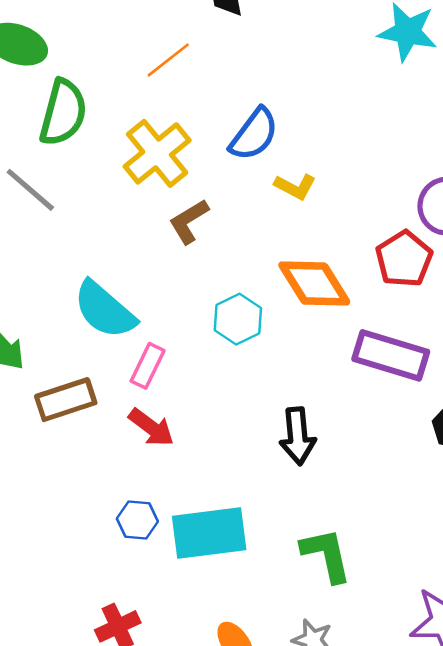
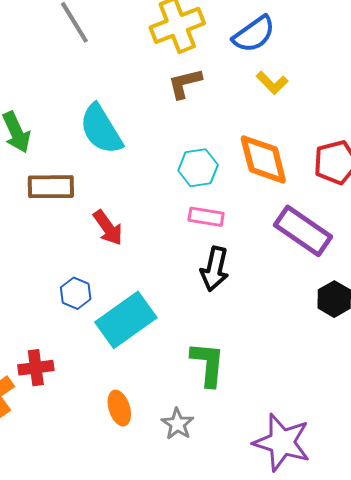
pink rectangle: (148, 366) -> (206, 217), moved, turned 56
cyan rectangle: (209, 533) -> (126, 320), turned -46

